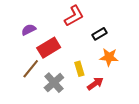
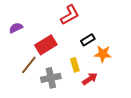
purple semicircle: (29, 30) -> (16, 28), moved
black rectangle: (99, 34) -> (88, 40), moved
gray cross: (54, 83) -> (51, 78), turned 30

